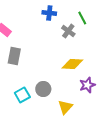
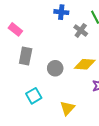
gray circle: (43, 89) -> (55, 68), moved
yellow triangle: (65, 107) -> (67, 108), moved

